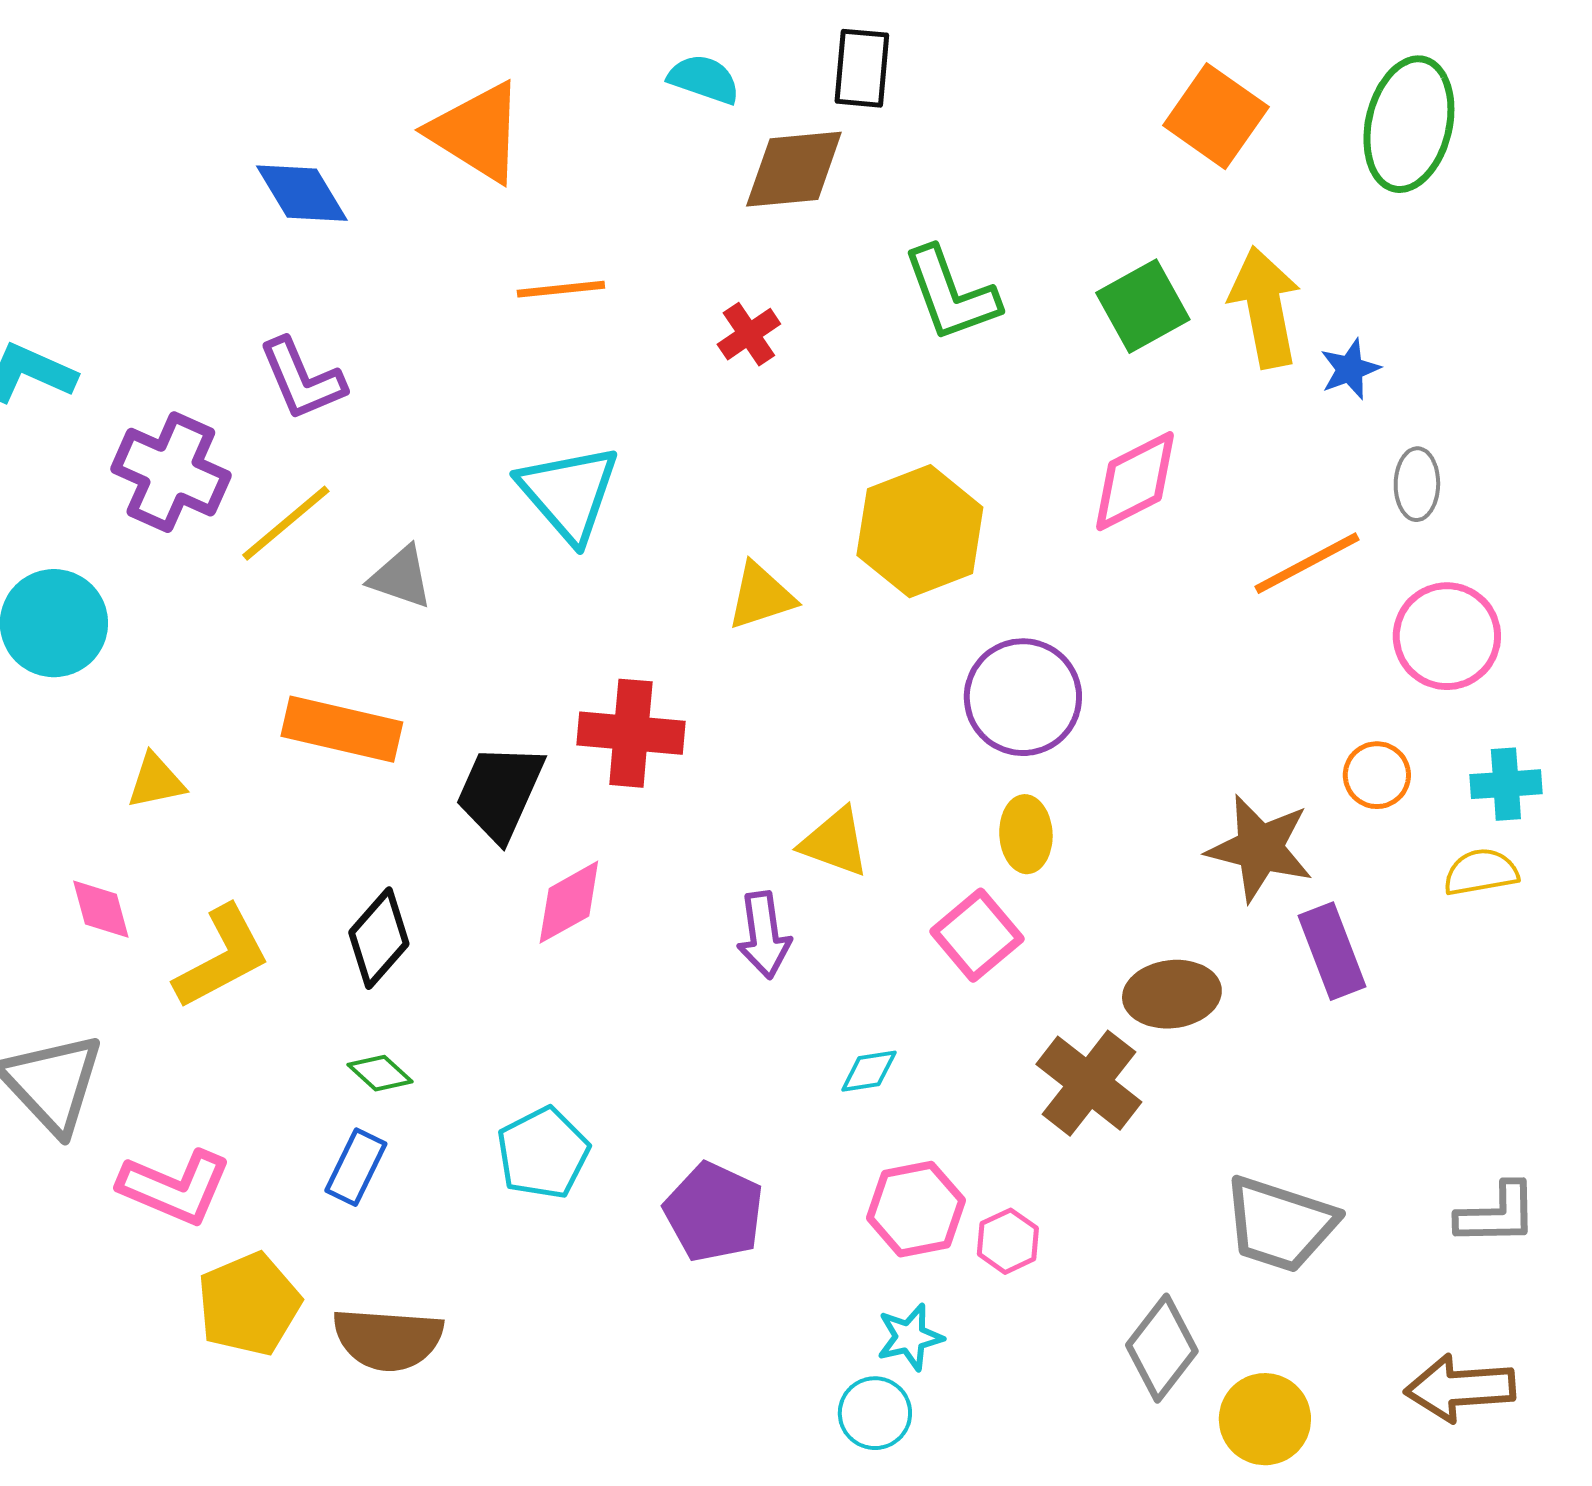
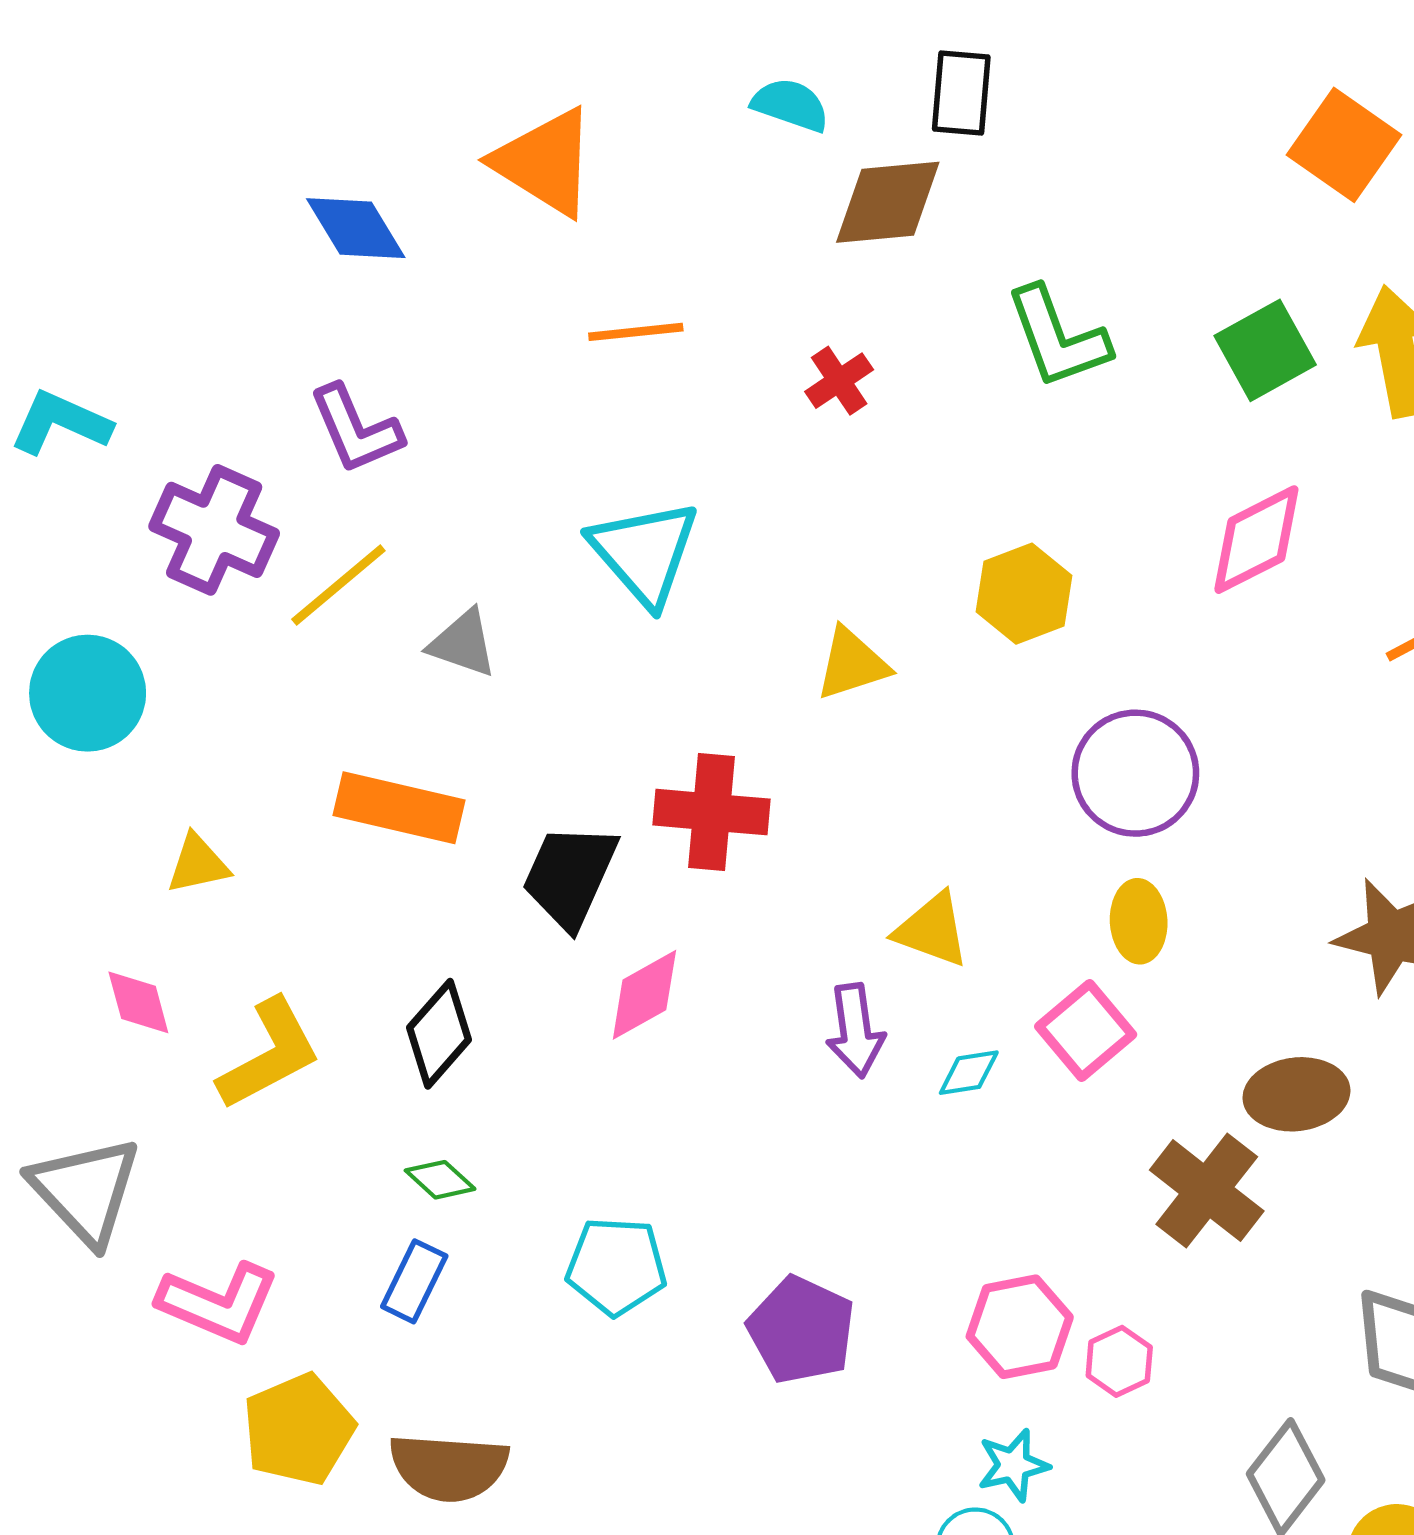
yellow hexagon: (920, 531) -> (1024, 594), size x0.7
cyan diamond: (869, 1071) -> (969, 1073), moved
cyan pentagon: (543, 1153) -> (616, 1266), turned 30

